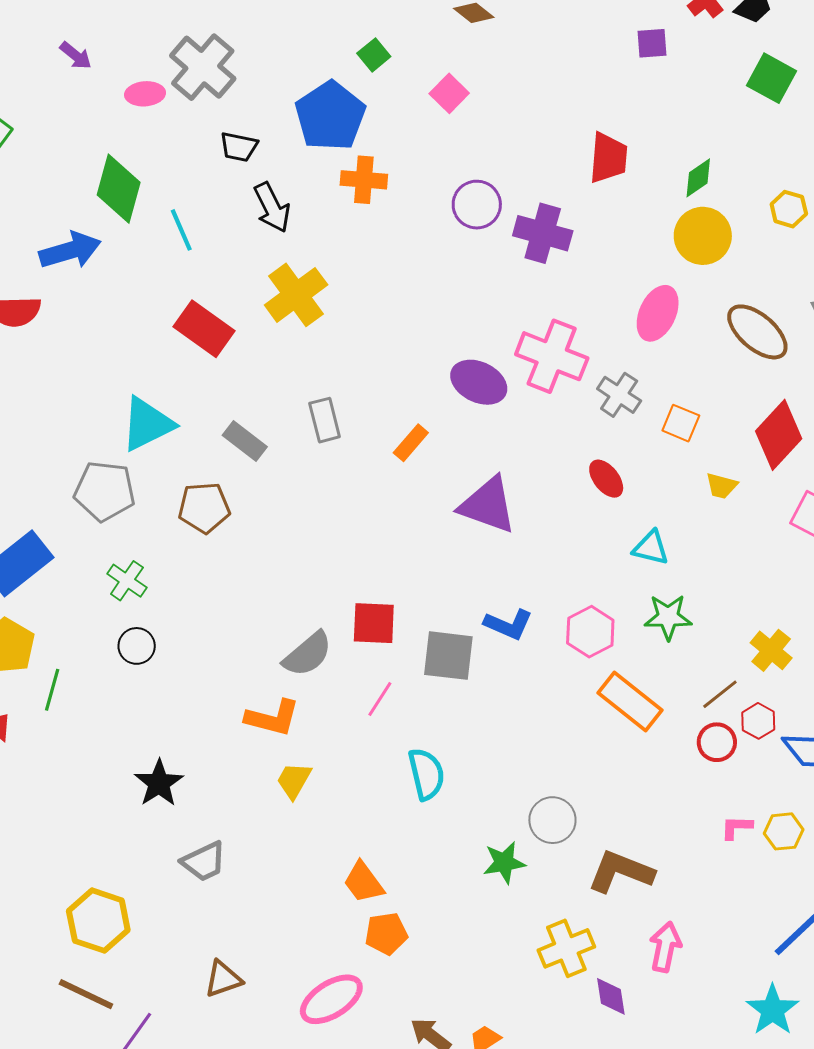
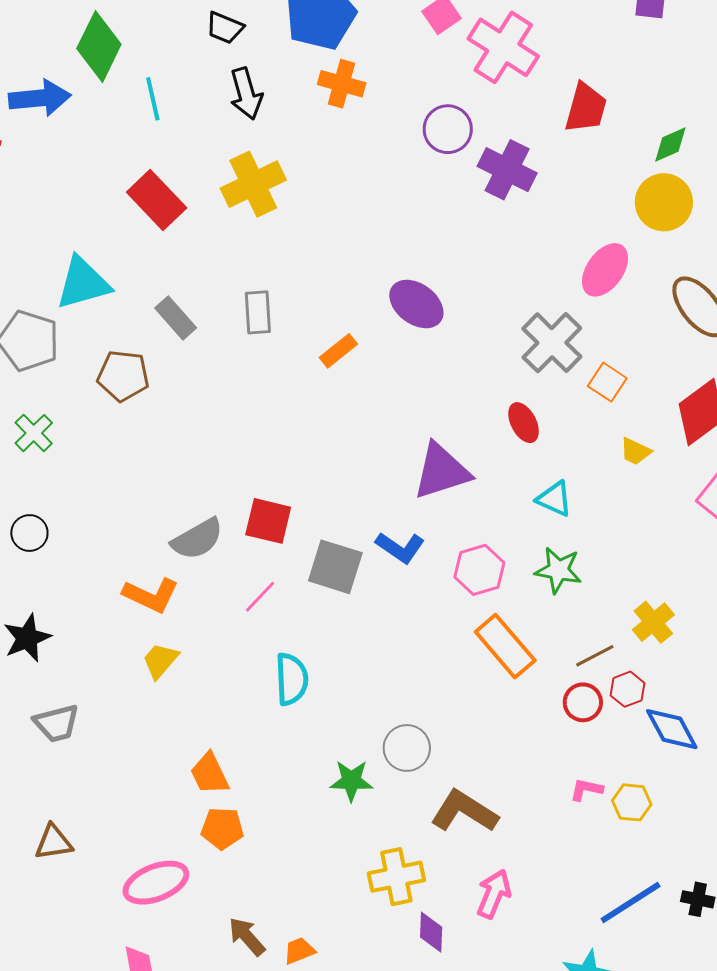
pink cross: (552, 356) -> (503, 47), moved
gray cross: (619, 395) -> (552, 343), size x1.4
purple triangle: (488, 505) -> (441, 471), moved, turned -48
black circle: (137, 646) -> (29, 533), moved

